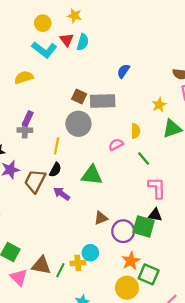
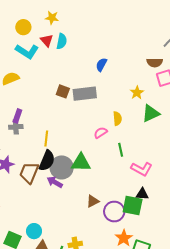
gray circle: (78, 124) -> (62, 167), moved
green line: (144, 158) -> (121, 150), moved, turned 32
black semicircle: (55, 170) -> (47, 161), size x1.5
pink L-shape: (157, 188) -> (142, 169), turned 125
cyan circle: (90, 253) -> (34, 231), moved

